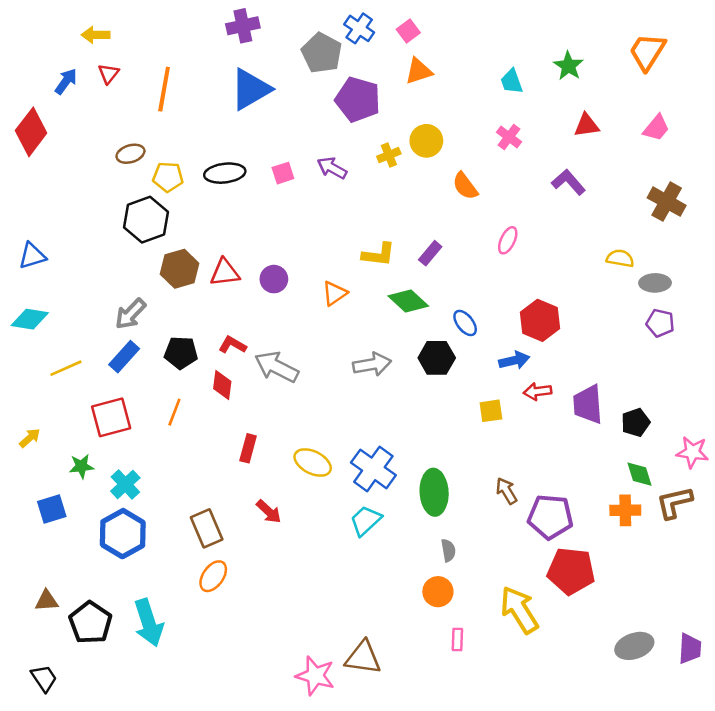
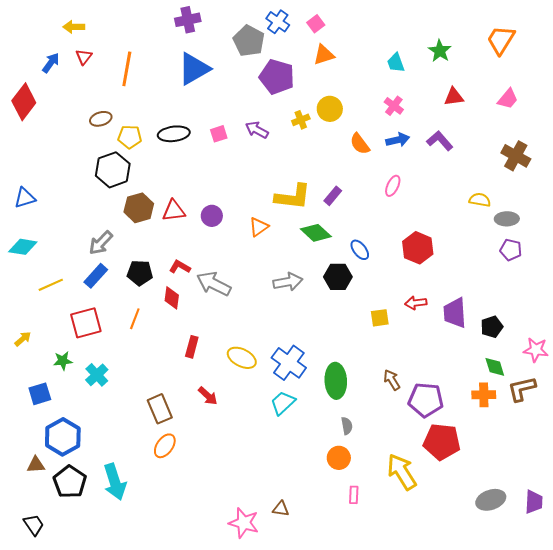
yellow L-shape: (379, 254) -> (293, 197), size x1.4
blue arrow: (514, 360) -> (398, 140), moved
blue hexagon: (123, 534) -> (63, 437), moved
brown triangle: (363, 658) -> (281, 509), size x0.6

